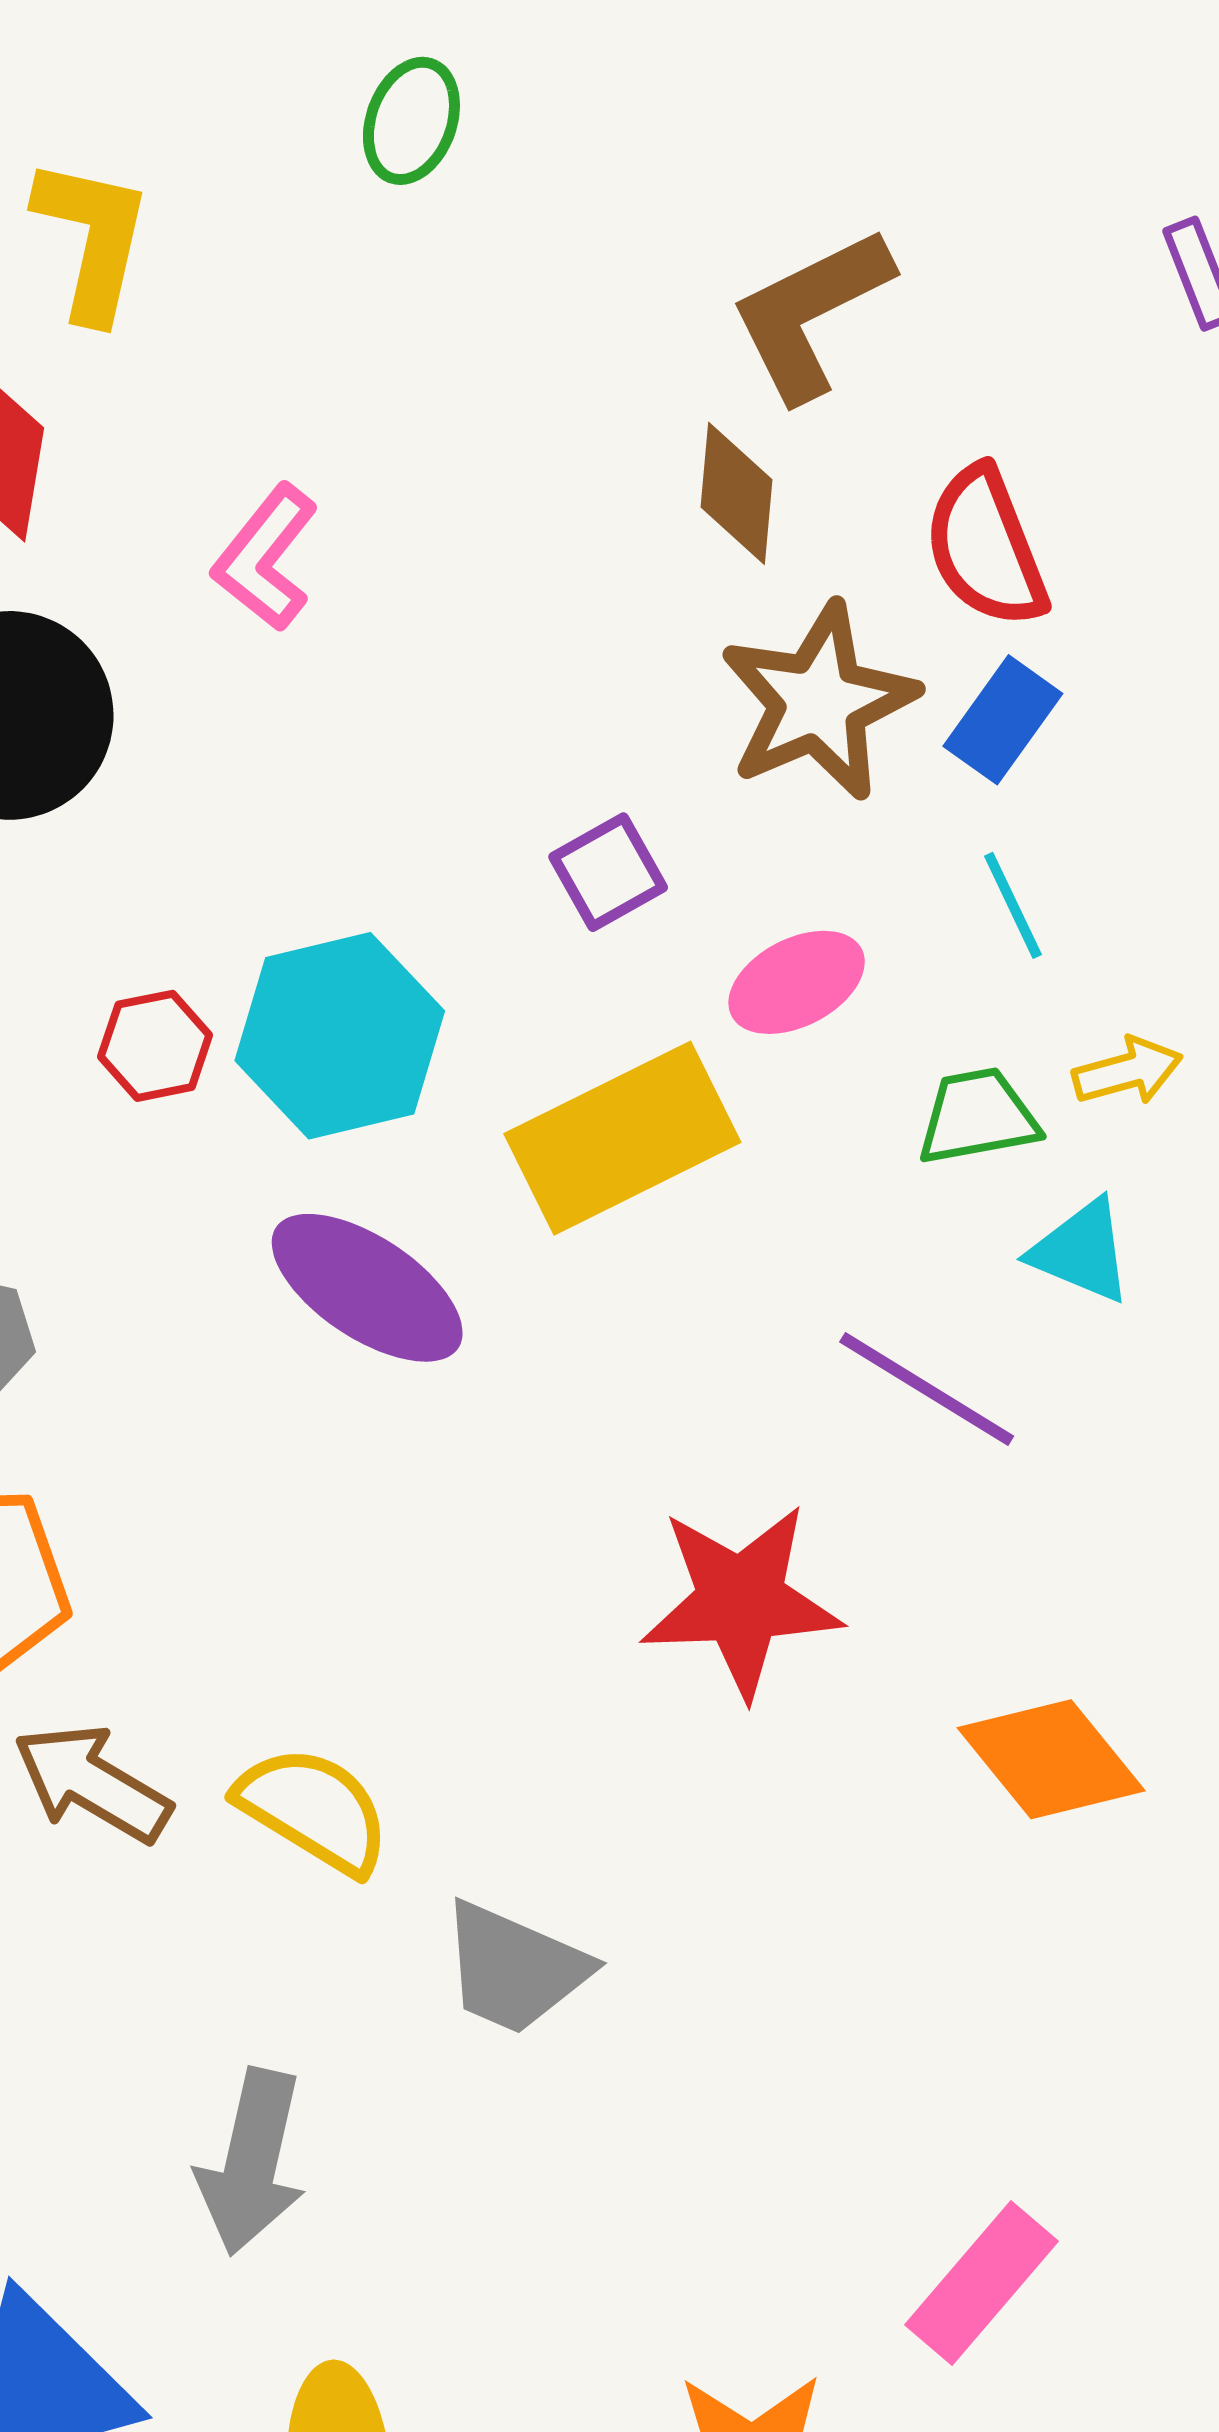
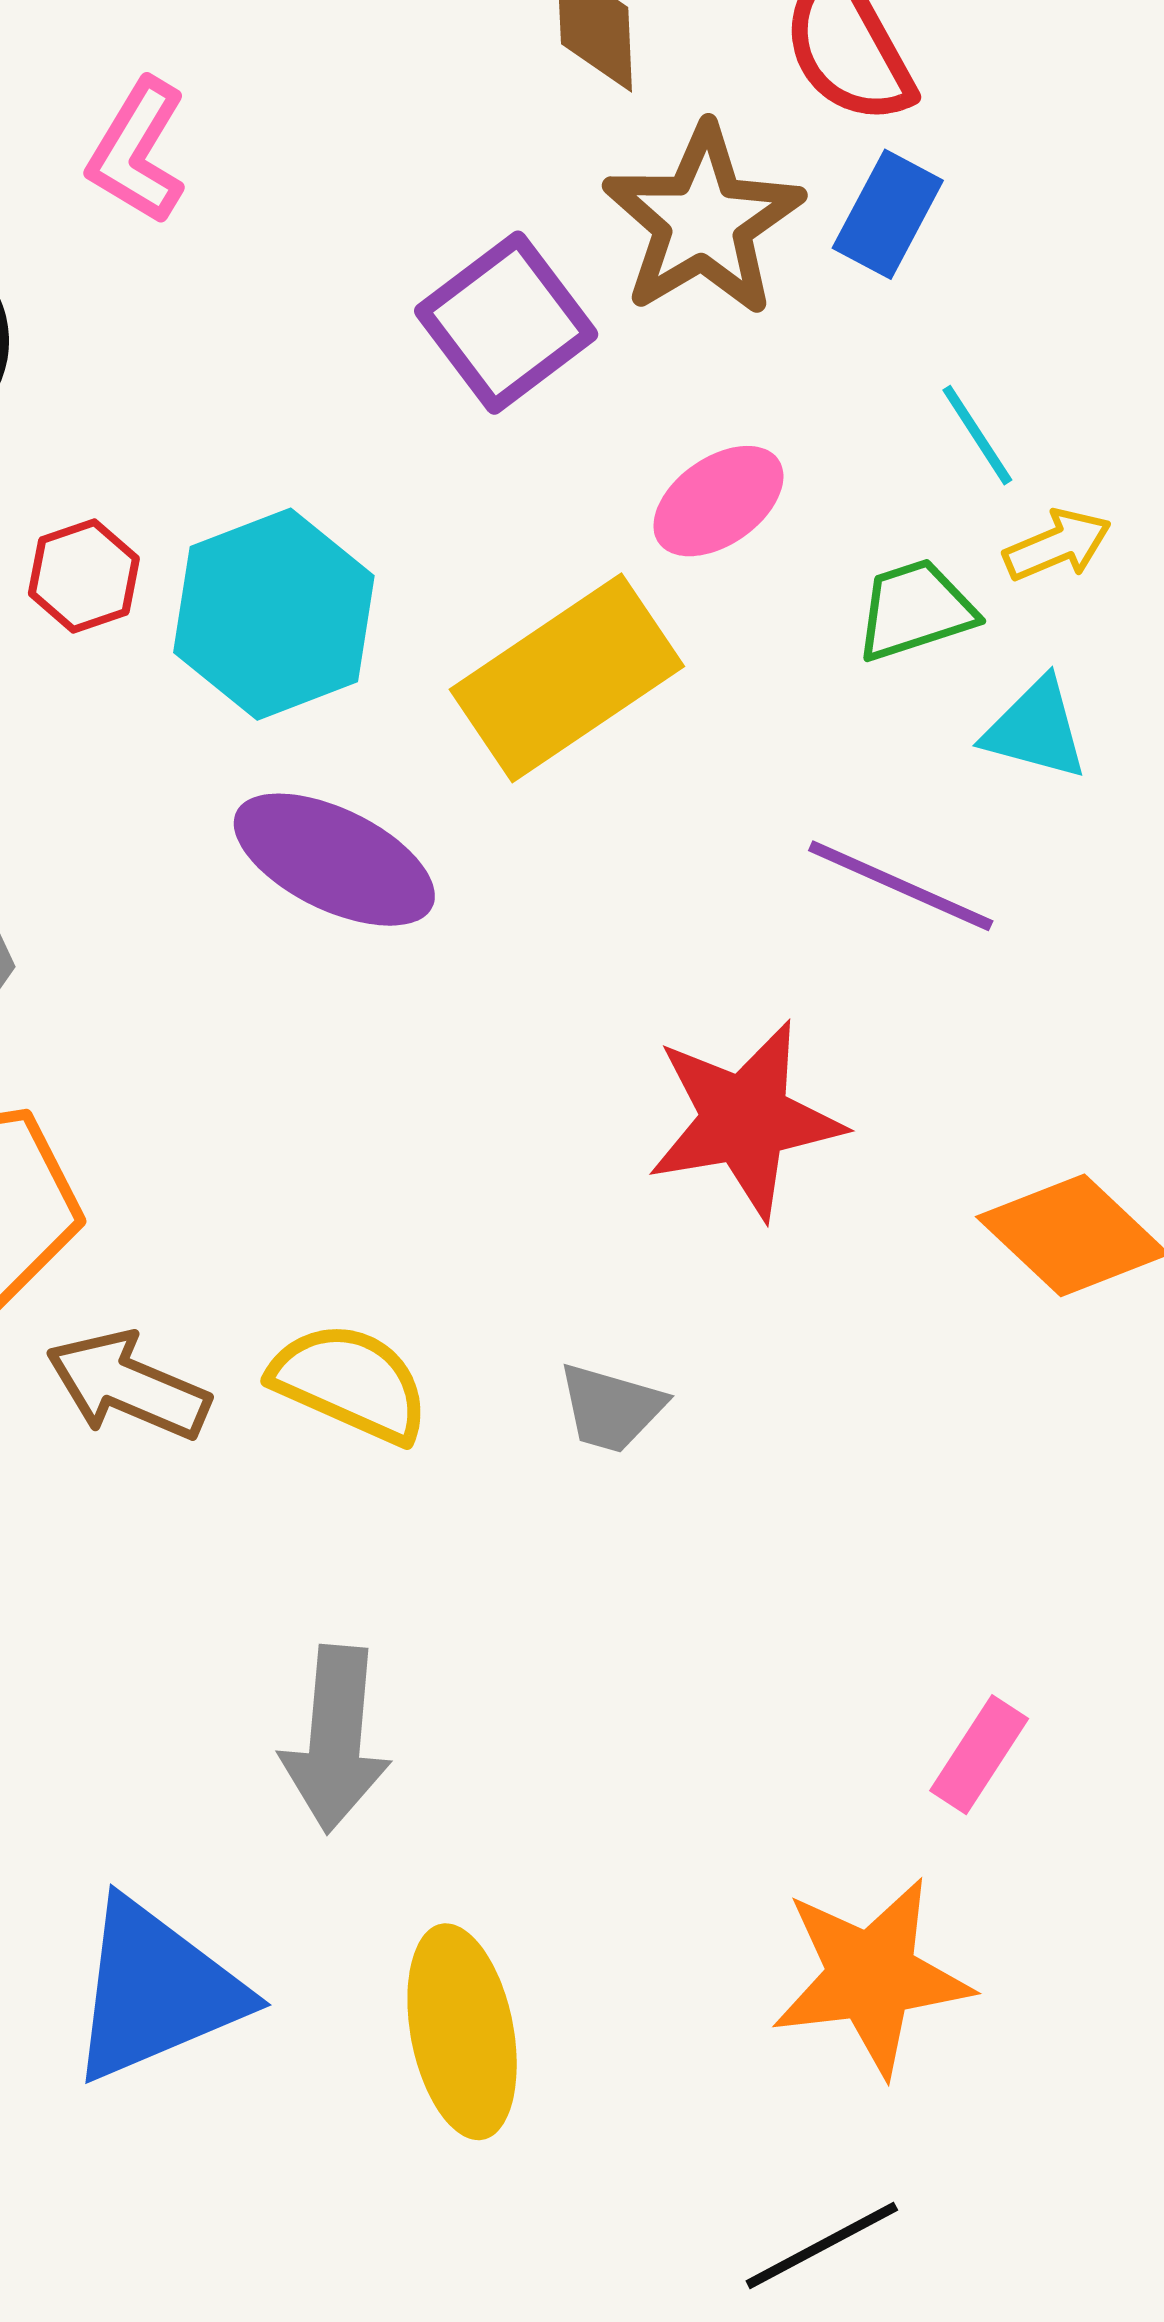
purple square: (608, 872) -> (506, 323), moved, size x1.5
cyan line: (1013, 905) -> (977, 435), moved
red hexagon: (155, 1046) -> (84, 576), moved
gray trapezoid: (514, 1968) -> (611, 1408), moved, size x0.7
pink rectangle: (981, 2283) -> (979, 1755), moved, size x0.7

